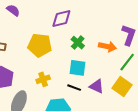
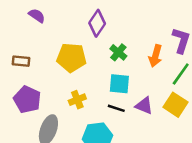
purple diamond: (61, 18) -> (97, 23), turned -40
orange arrow: (107, 47) -> (155, 56), turned 96

